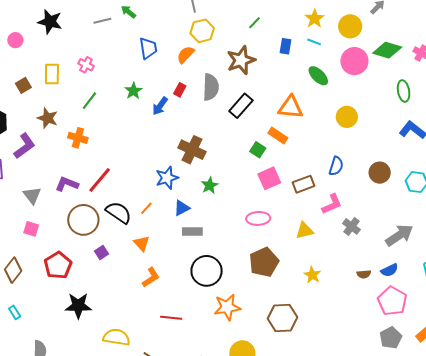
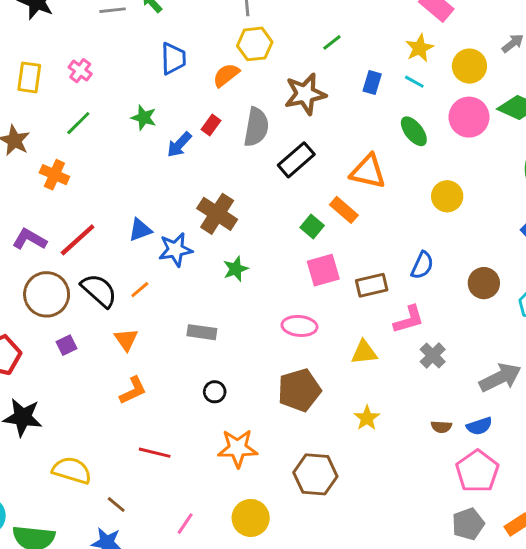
green star: (133, 91) -> (144, 118), turned -30
blue triangle: (182, 208) -> (140, 230), moved
black circle: (207, 271) -> (215, 392), size x0.5

